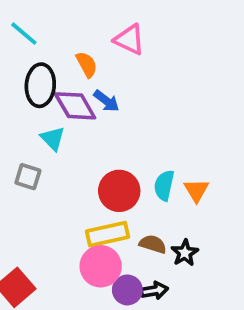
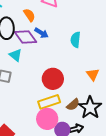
cyan semicircle: (164, 185) -> (76, 40), moved
brown semicircle: (153, 244) -> (73, 105), turned 128
black star: (185, 253) -> (90, 108), size x1.6

